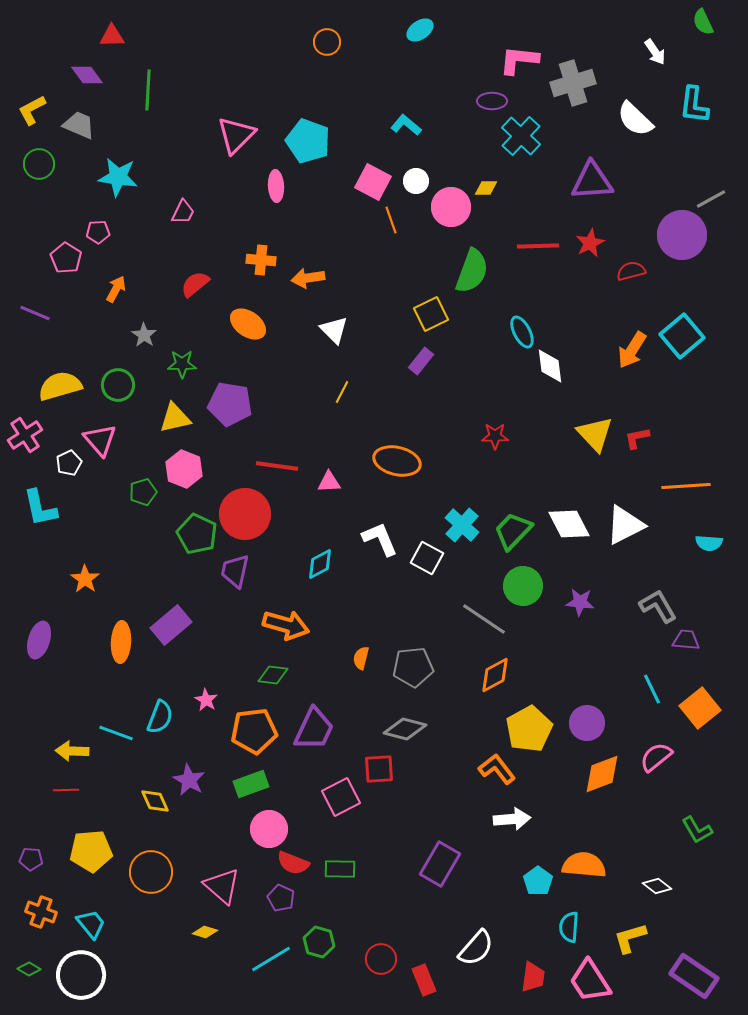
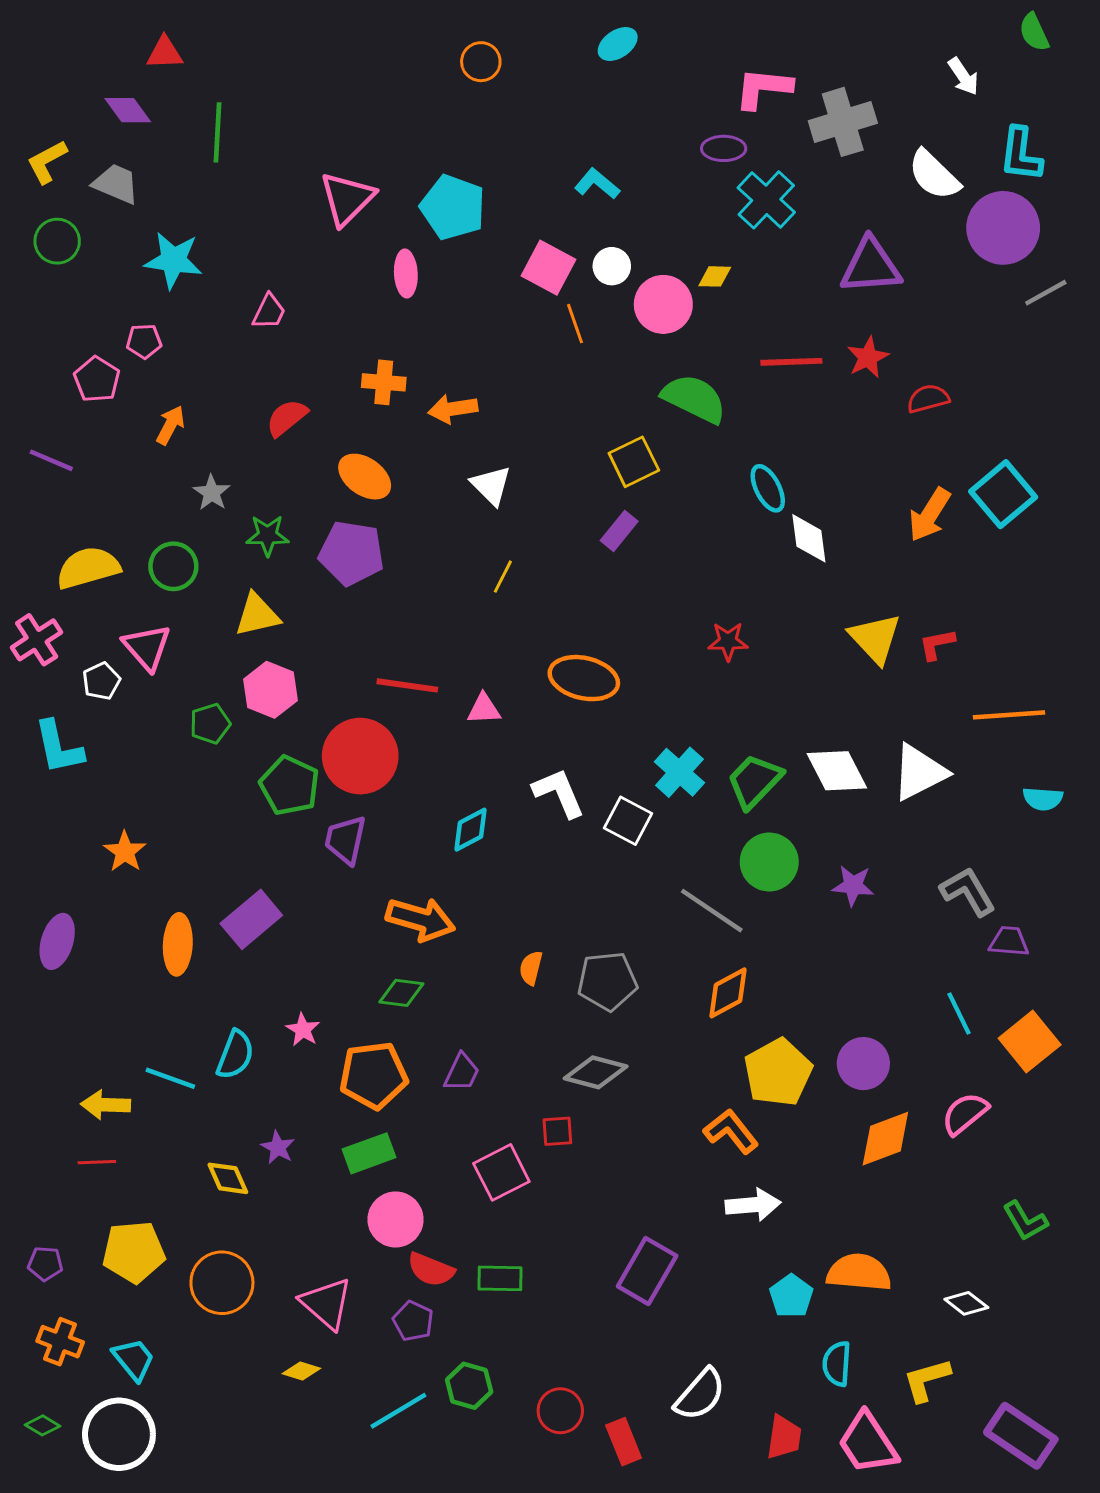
purple circle: (682, 235) -> (1003, 228), moved
green semicircle: (472, 271) -> (694, 399), turned -84
purple pentagon: (230, 404) -> (351, 553), moved
purple trapezoid: (314, 729) -> (462, 1072), size x0.6
red square: (379, 769) -> (557, 1131), size x0.7
purple star: (189, 780) -> (278, 1147), size x0.7

